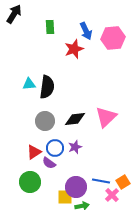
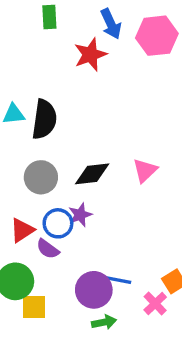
pink triangle: (106, 117) -> (145, 170), size x0.7
purple star: (75, 147) -> (80, 215), moved
blue line: (101, 181) -> (116, 280), moved
yellow square: (65, 197) -> (34, 307), moved

